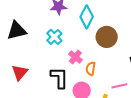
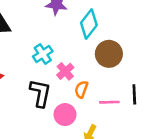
cyan cross: (54, 37) -> (43, 54), moved
pink line: (119, 86) -> (109, 102), moved

